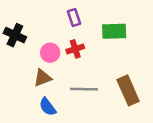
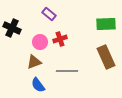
purple rectangle: (74, 18) -> (49, 14), moved, turned -32
green rectangle: (114, 31) -> (106, 24), moved
brown rectangle: (128, 90) -> (106, 57), moved

